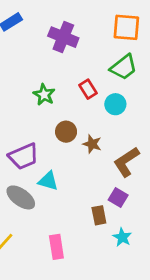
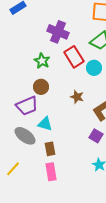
purple cross: (63, 37) -> (58, 32), moved
red rectangle: (88, 89) -> (74, 57), size x1.5
brown circle: (66, 132) -> (41, 87), moved
brown rectangle: (99, 215) -> (50, 149), moved

